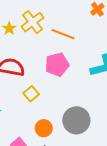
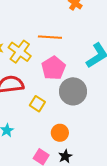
yellow cross: (33, 22) -> (20, 52), moved
gray circle: (76, 120) -> (73, 91), moved

